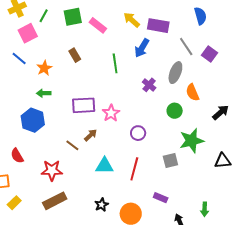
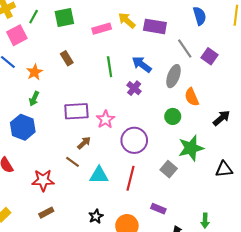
pink rectangle: (98, 25) -> (102, 29), moved, turned -54
blue arrow: (142, 48) -> (142, 64), moved, turned 96
purple cross: (149, 85) -> (134, 88), moved
green arrow: (44, 93) -> (34, 99), turned -64
purple circle: (138, 133) -> (134, 140), size x1.6
brown line: (72, 145) -> (73, 162), moved
gray square: (170, 161) -> (169, 169), turned -35
brown rectangle: (55, 201) -> (46, 213), size x0.6

